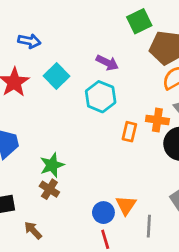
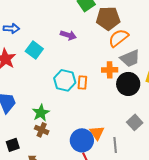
cyan hexagon: (101, 97) -> (65, 80), moved
orange rectangle: (129, 132) -> (82, 83), moved
blue circle: (103, 213) -> (82, 140), size x1.5

